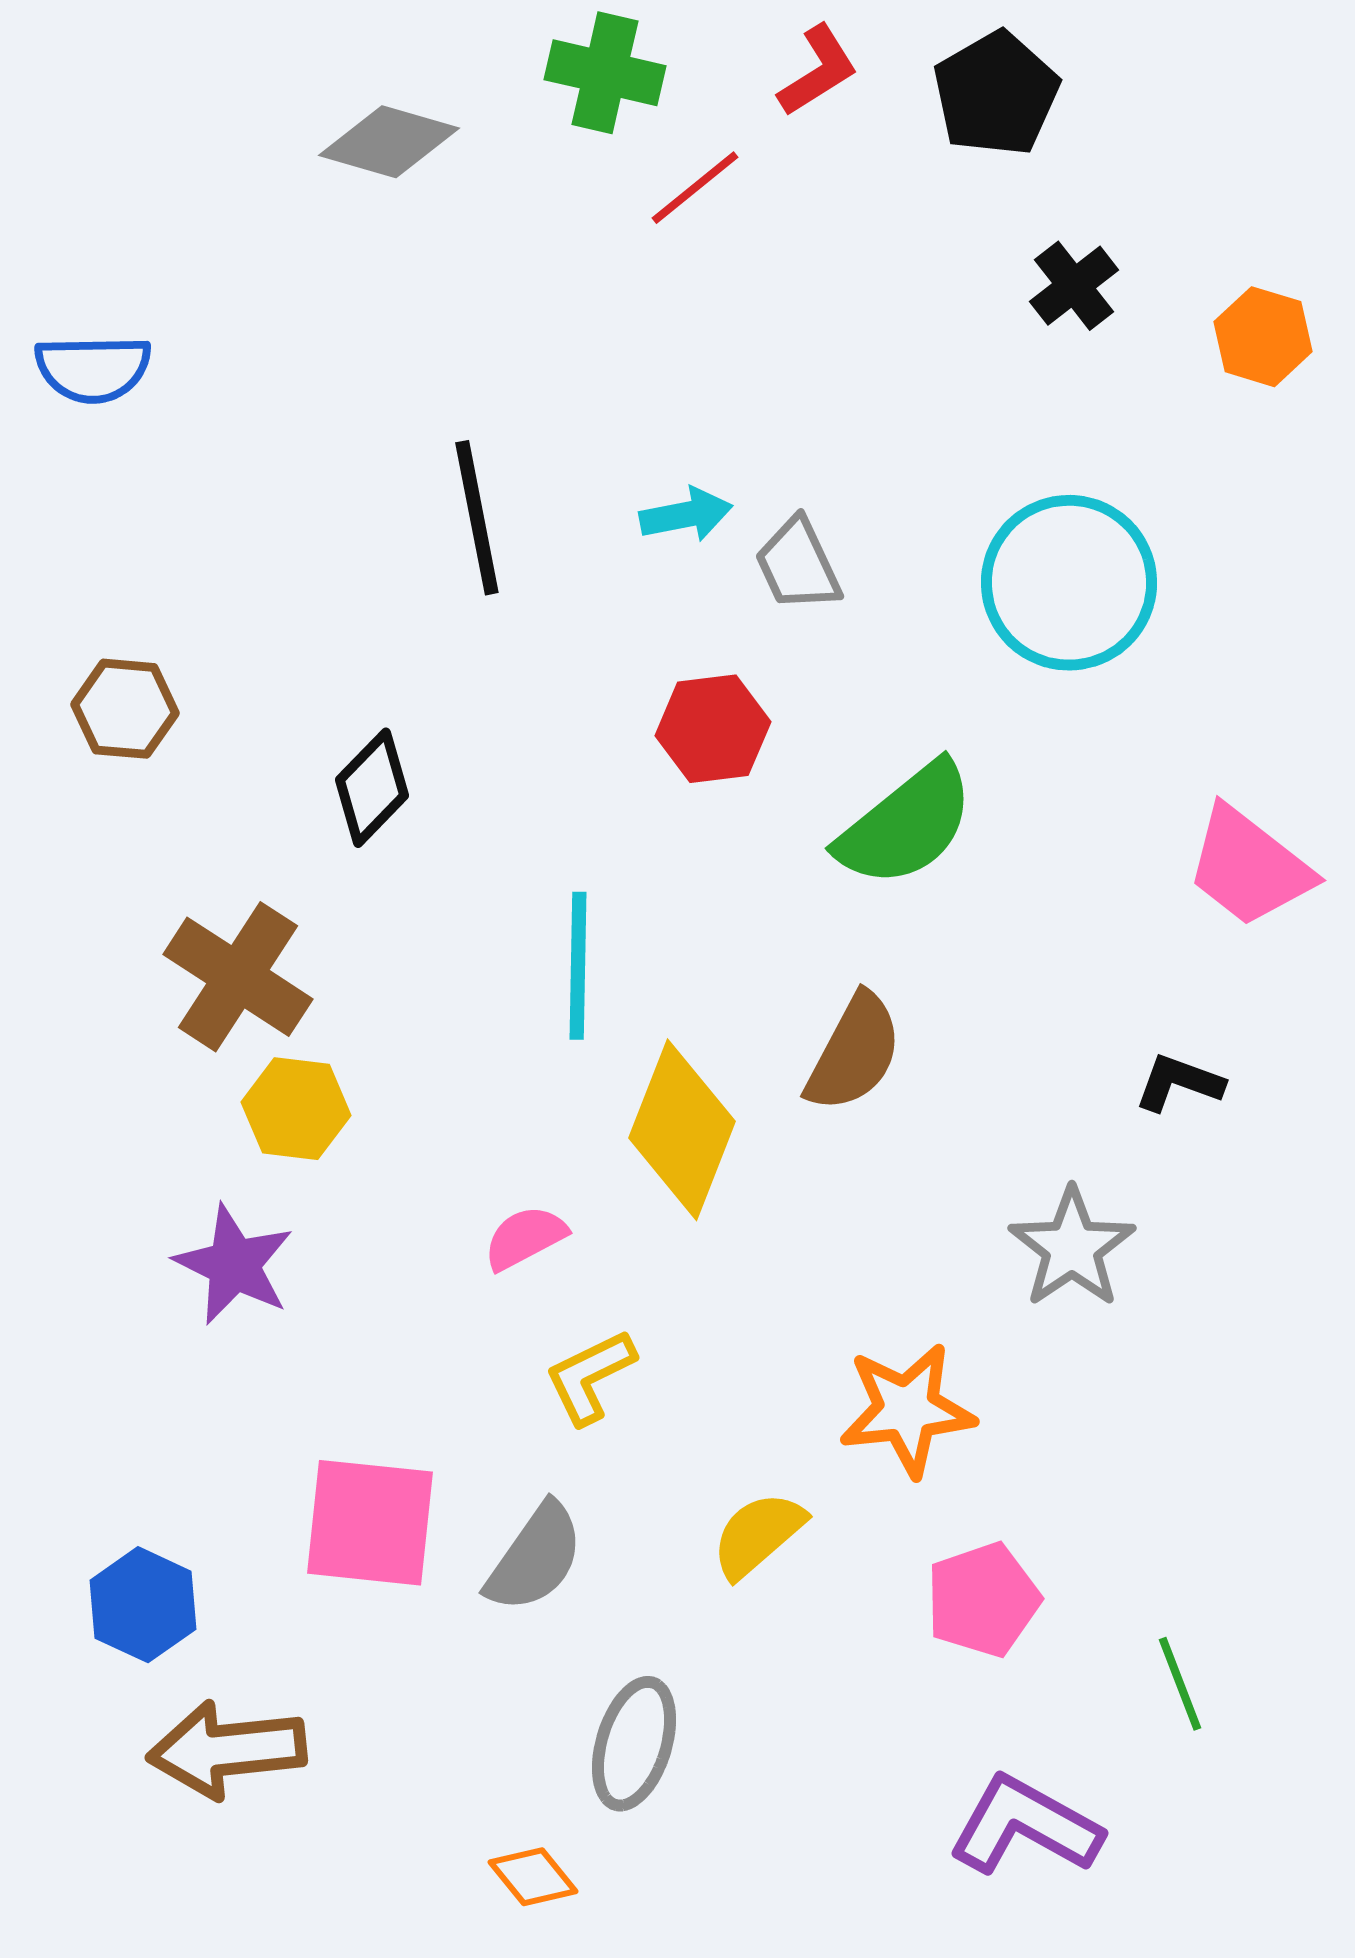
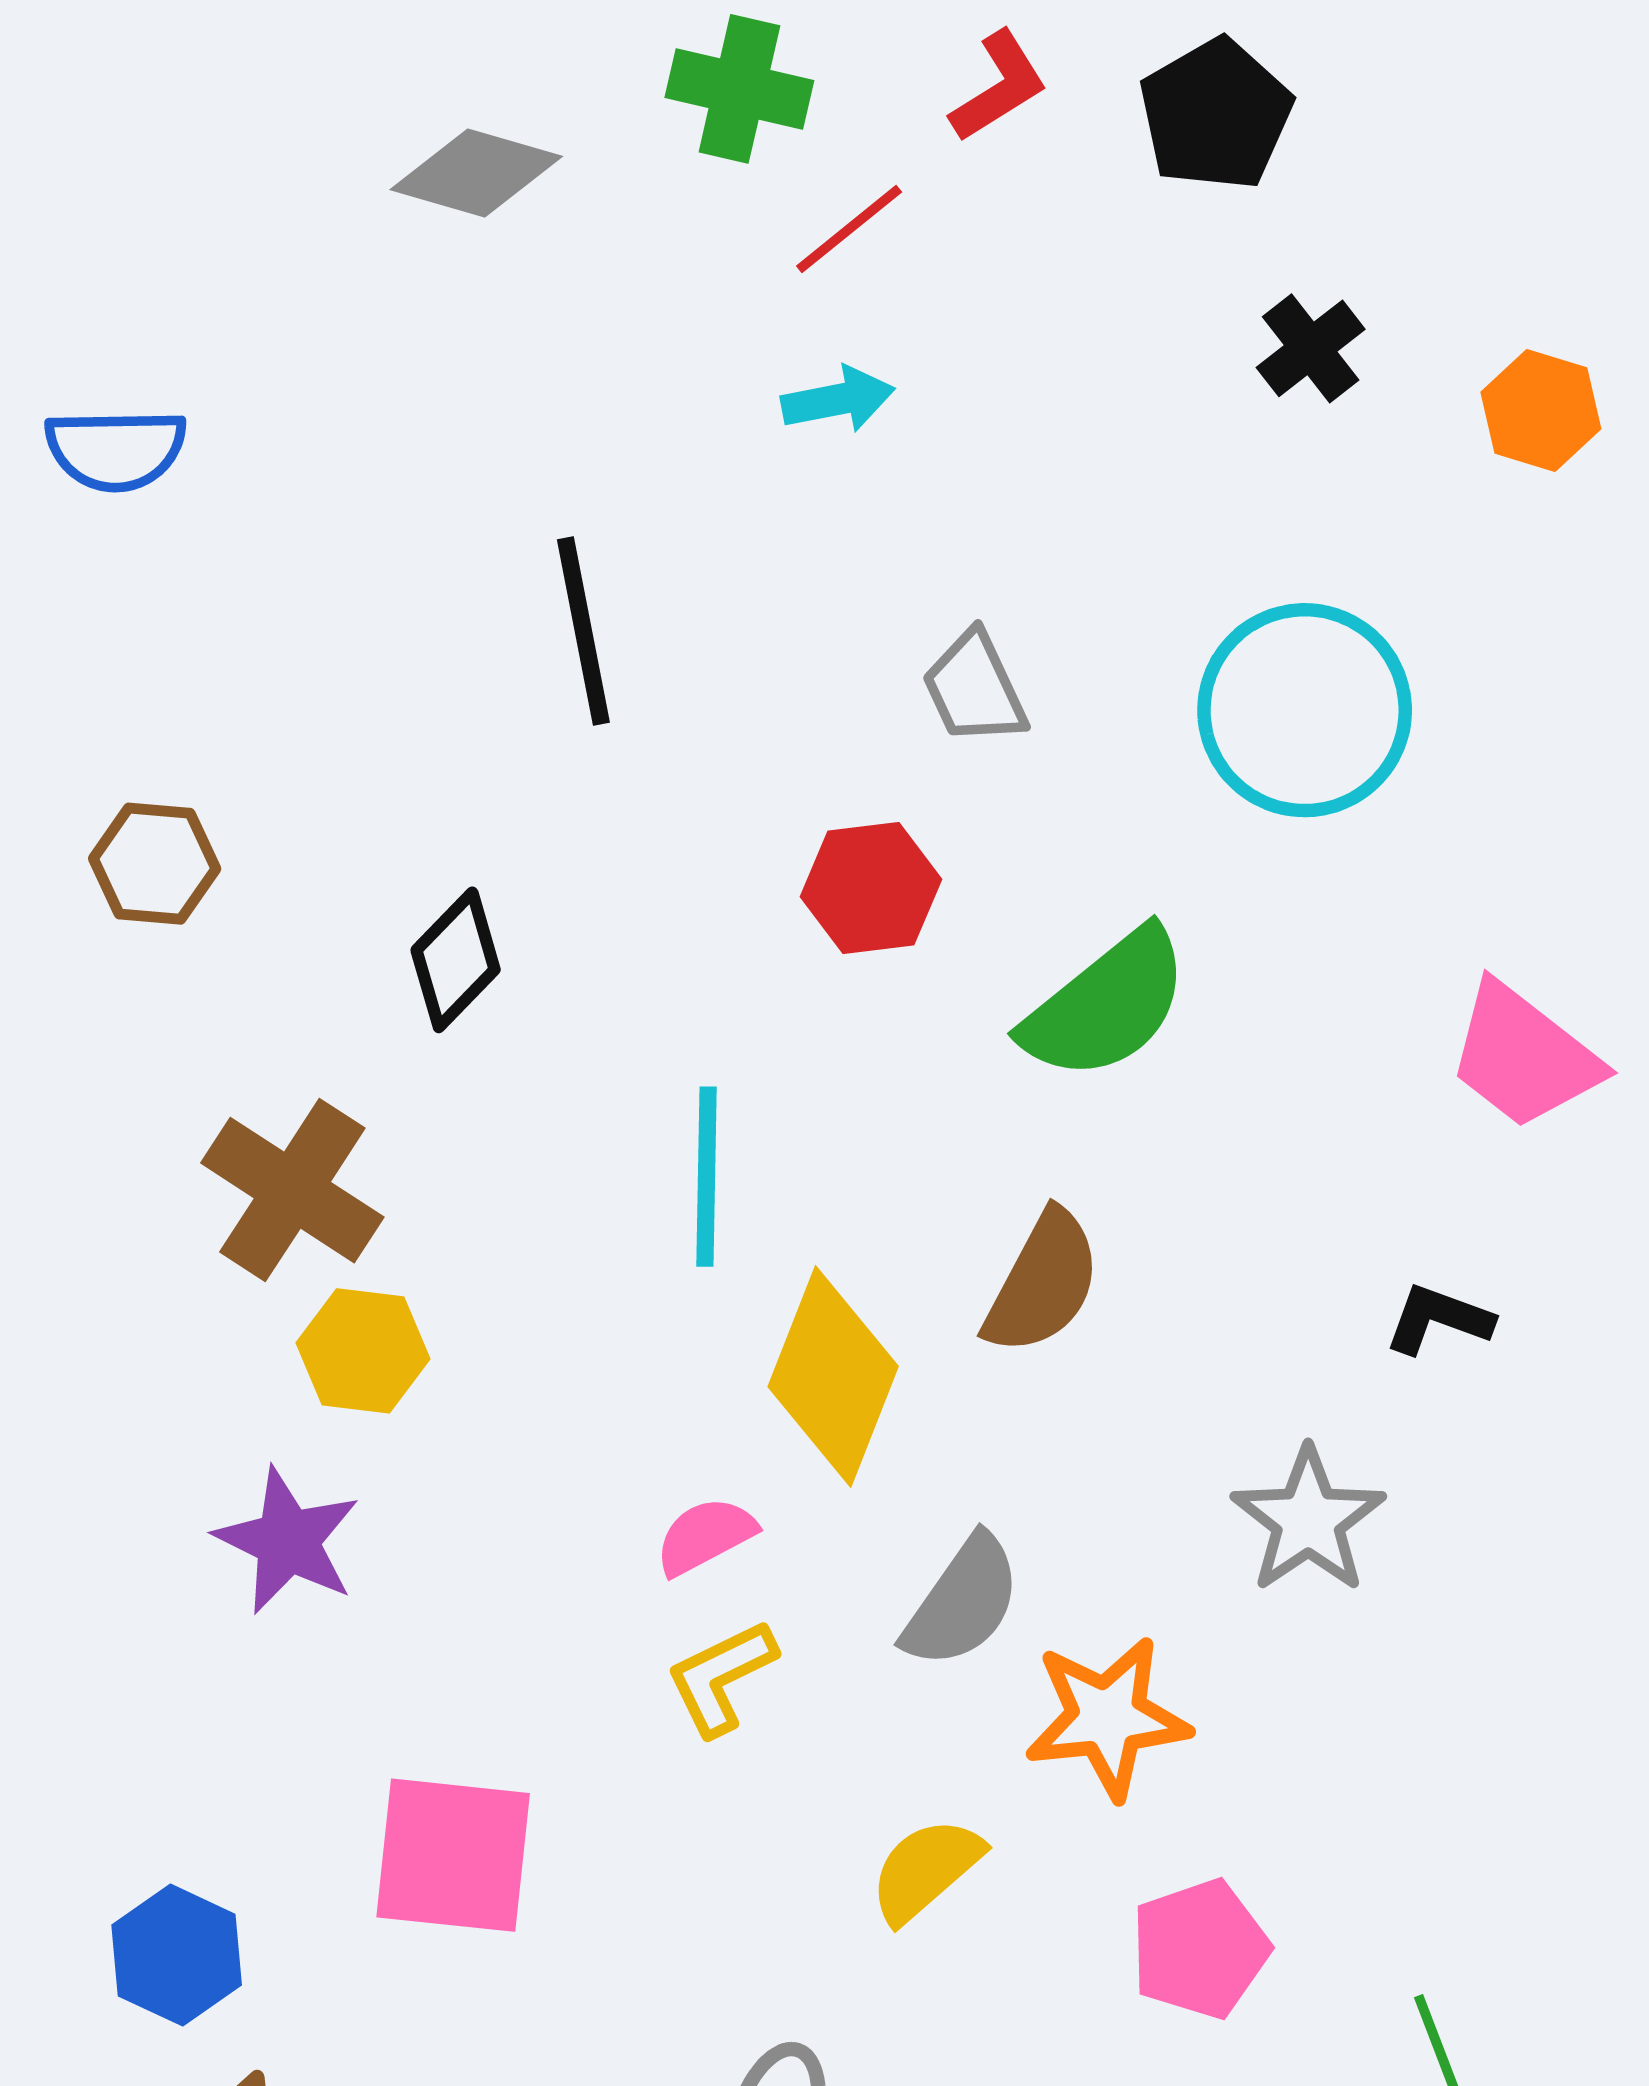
cyan arrow: (686, 515) -> (838, 400), moved
pink semicircle: (525, 1238) -> (705, 1536), moved
gray semicircle: (535, 1558) -> (962, 1602), moved

